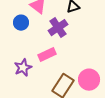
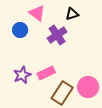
pink rectangle: (47, 55) -> (46, 73), moved

